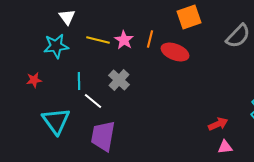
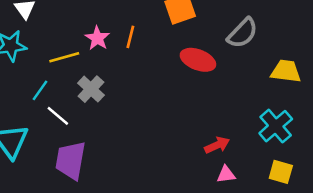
yellow line: (98, 40) -> (64, 57), moved, turned -30
red ellipse: (175, 52) -> (198, 60), moved
cyan line: (79, 81) -> (40, 90), turned 36

